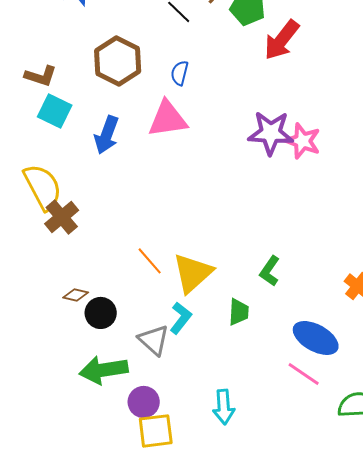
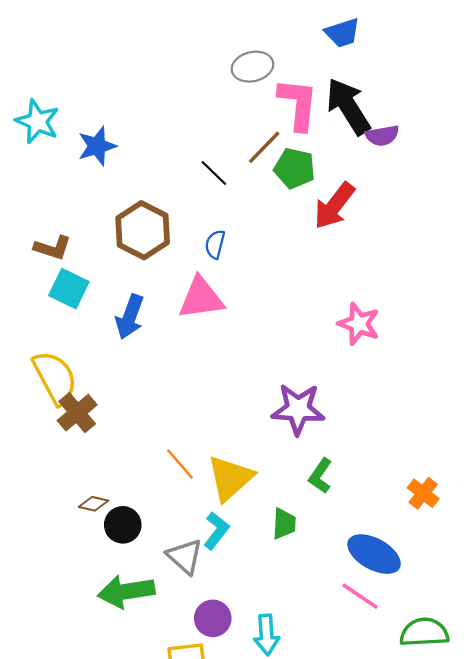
purple star: (271, 133) -> (298, 409), moved
purple circle: (144, 402) -> (213, 618), moved

